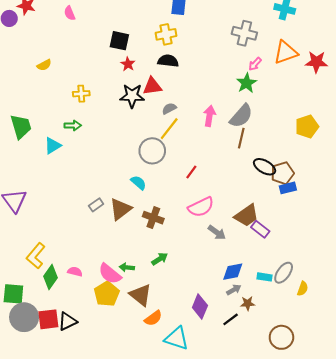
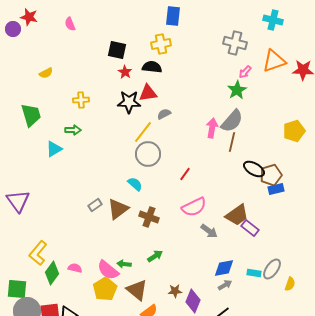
black semicircle: (168, 61) -> (152, 67), moved
pink arrow: (209, 116) -> (212, 128), moved
green trapezoid: (21, 127) -> (31, 115), moved
yellow line: (169, 129) -> (143, 132), moved
brown star: (248, 303) -> (175, 291), moved

